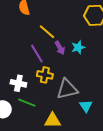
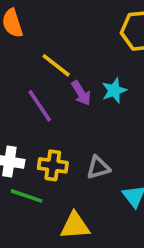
yellow cross: (45, 75) -> (53, 165), moved
gray triangle: (67, 89) -> (98, 168), size x0.6

